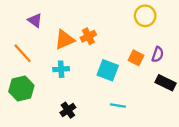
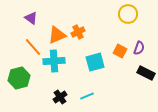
orange line: (23, 53) -> (33, 47), moved
cyan cross: (61, 69) -> (54, 61), size x1.5
cyan square: (108, 70) -> (95, 62), turned -36
cyan line: (118, 106) -> (87, 96), moved, turned -32

